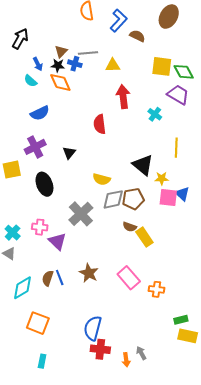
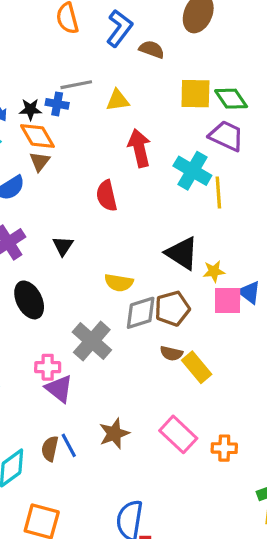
brown triangle: (61, 51) -> (40, 161), moved
cyan cross: (155, 114) -> (192, 171), size x1.6
yellow line: (176, 148) -> (218, 193), moved
pink cross: (40, 227) -> (48, 367), moved
brown star: (89, 273) -> (114, 434), turned 30

